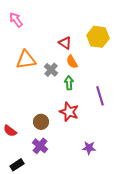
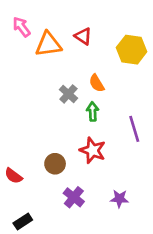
red triangle: (65, 43) -> (83, 36), moved
orange triangle: (26, 60) -> (48, 44), moved
purple cross: (40, 146) -> (74, 197), moved

